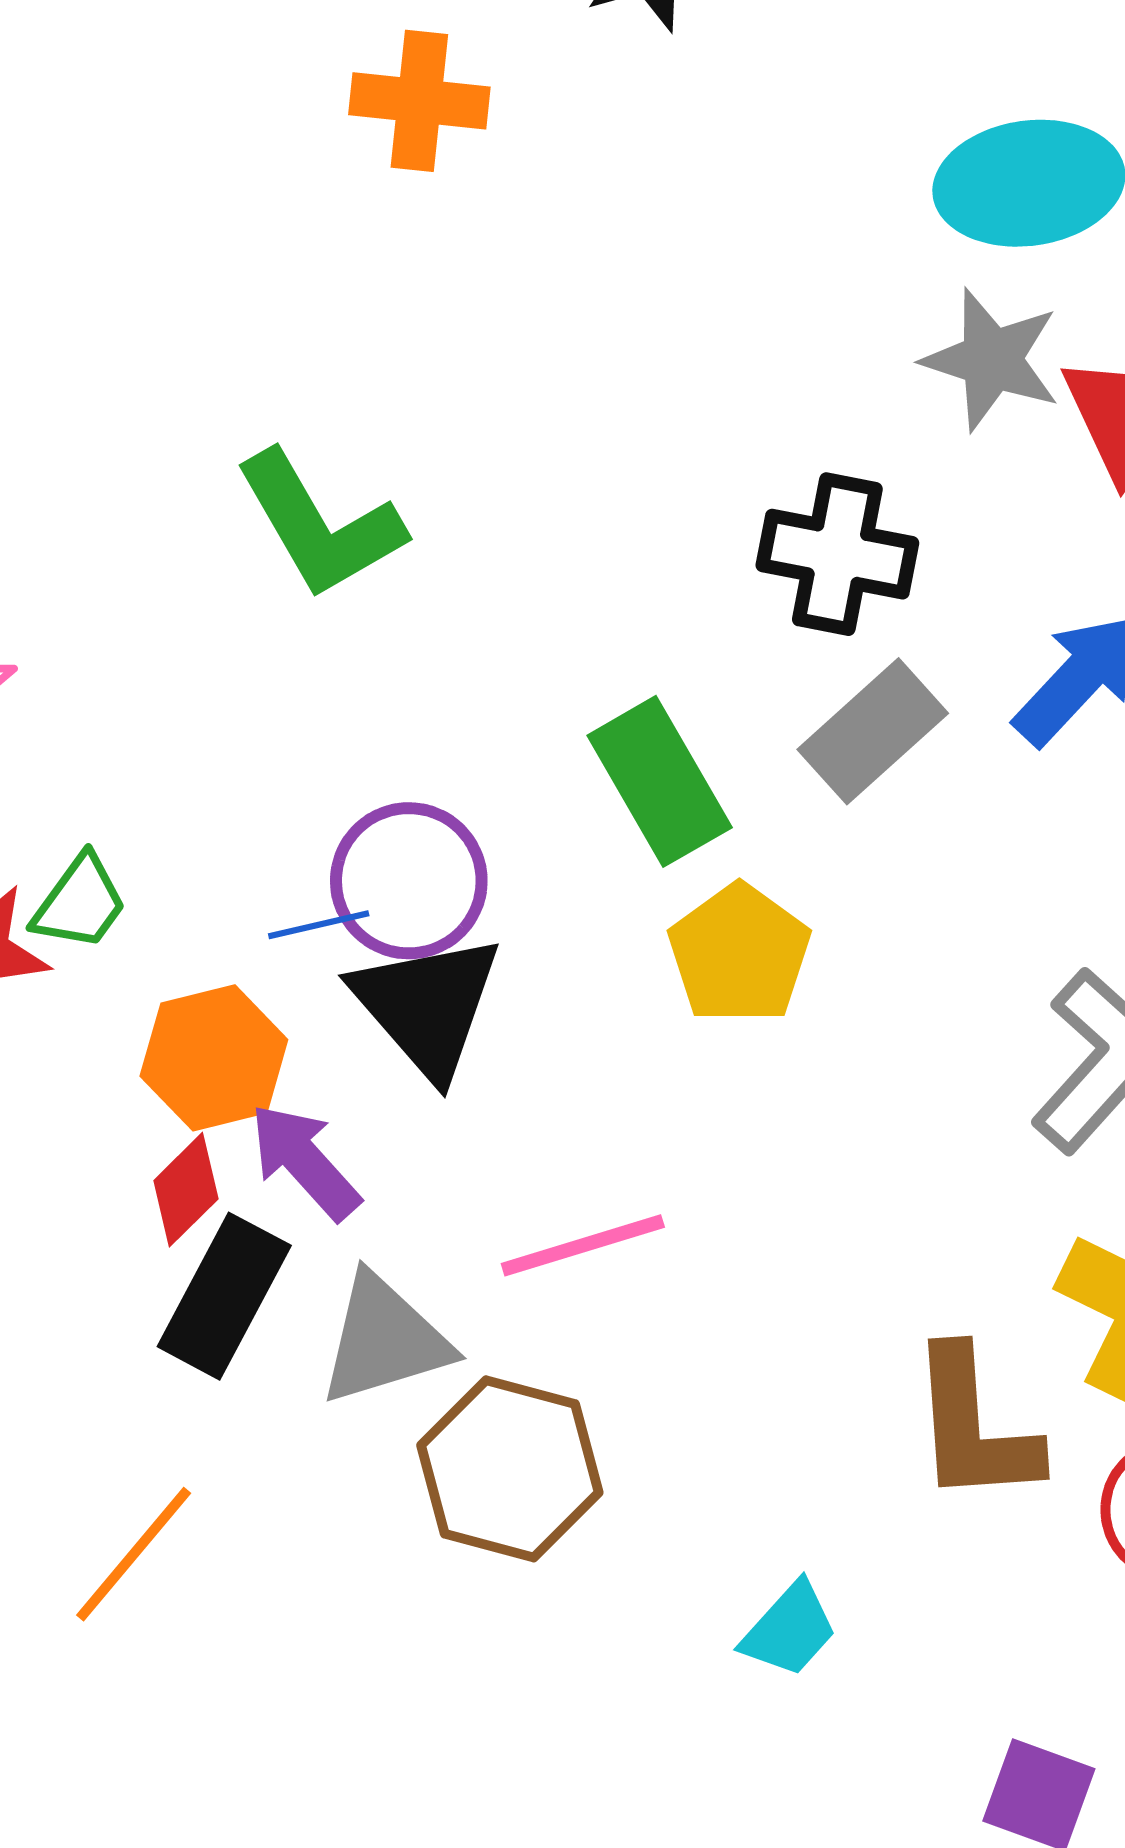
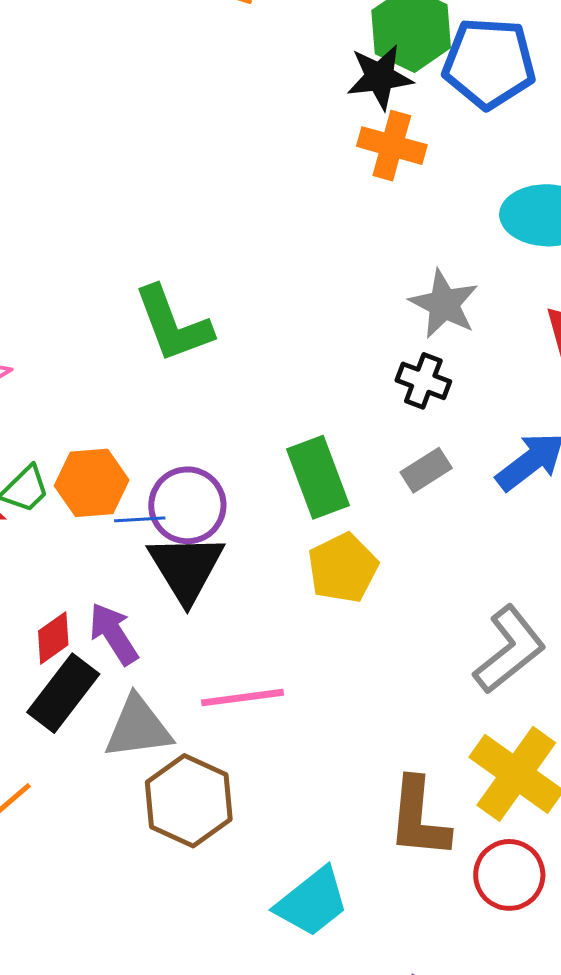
orange cross: (419, 101) -> (392, 146), moved
gray star: (992, 360) -> (444, 304), moved
black cross: (837, 554) -> (423, 381), size x0.7
gray rectangle: (873, 731) -> (426, 470), size x0.7
orange hexagon: (214, 1058) -> (92, 483), moved
cyan trapezoid: (789, 1630) -> (312, 902), size x1.5

